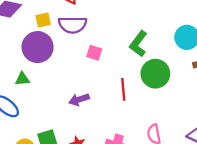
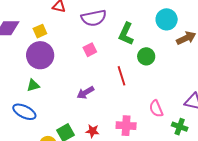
purple semicircle: (72, 25) -> (94, 18), moved
pink square: (94, 53) -> (90, 50), turned -32
green circle: (155, 74) -> (146, 56), size x0.7

